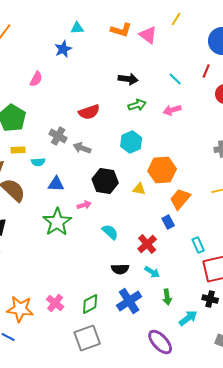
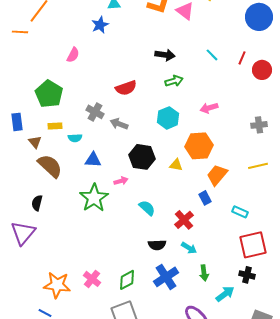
red line: (206, 71) -> (242, 58), moved
pink arrow: (172, 110) -> (209, 108), moved
cyan rectangle: (198, 245) -> (240, 212), moved, turned -42

